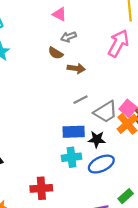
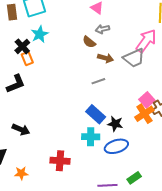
gray line: (80, 100) -> (98, 81), moved
gray trapezoid: (106, 112) -> (134, 58), moved
blue rectangle: (74, 132) -> (96, 114), turned 36

